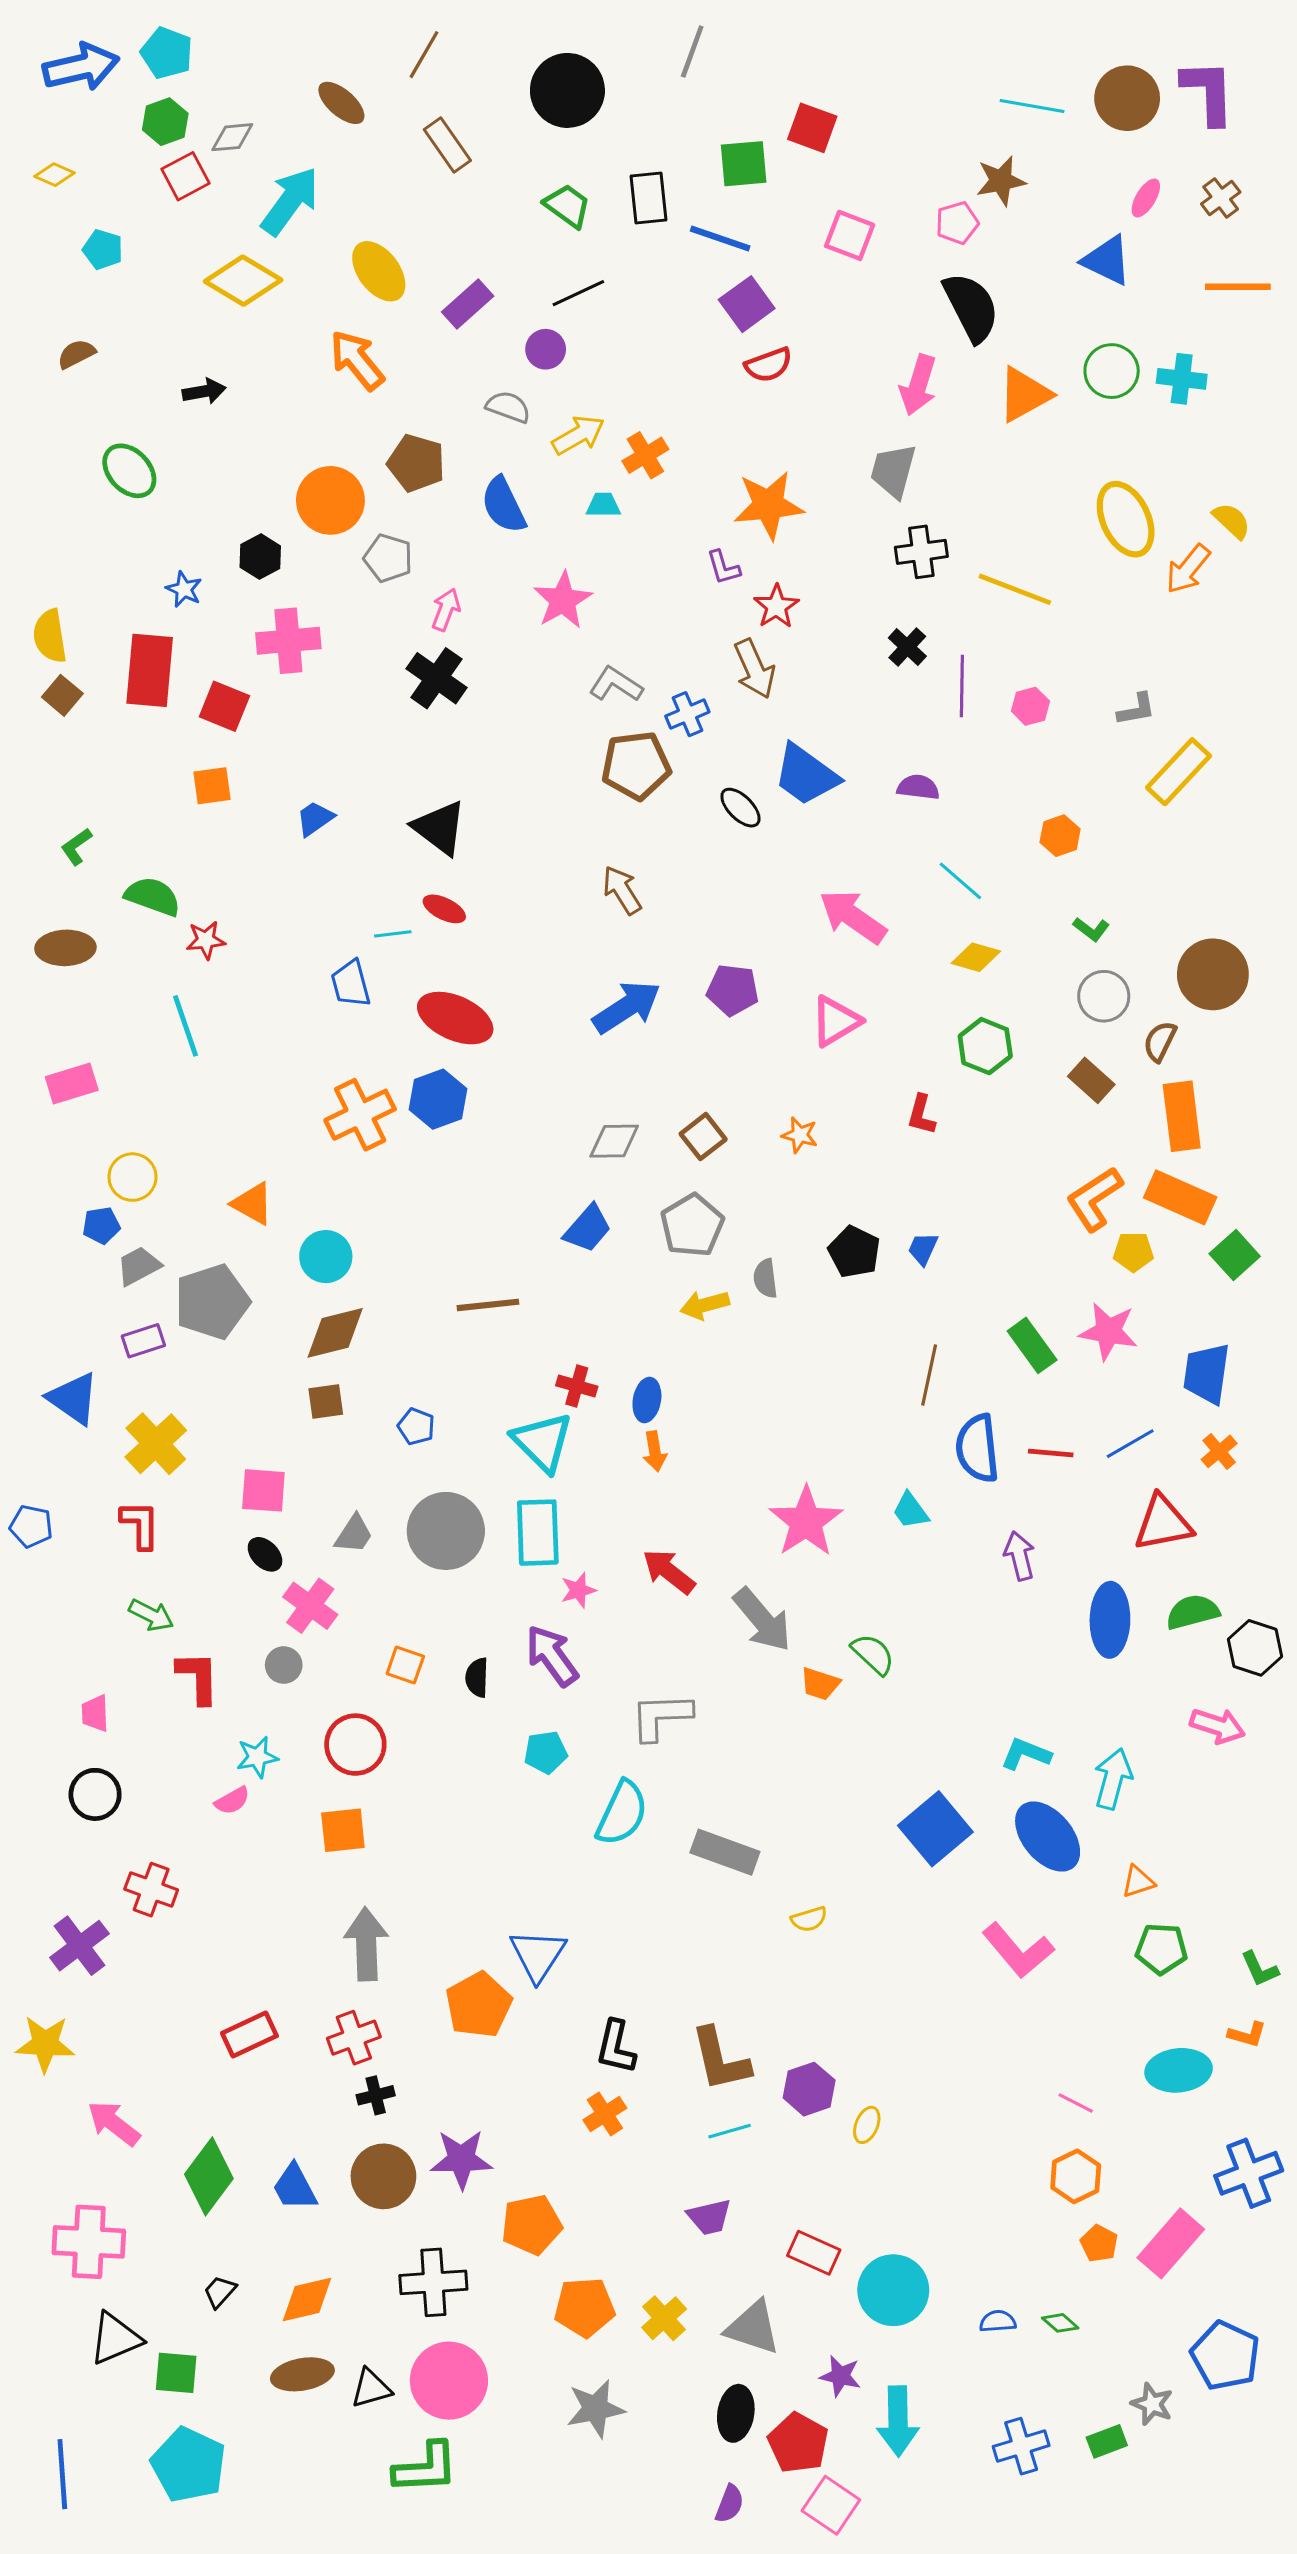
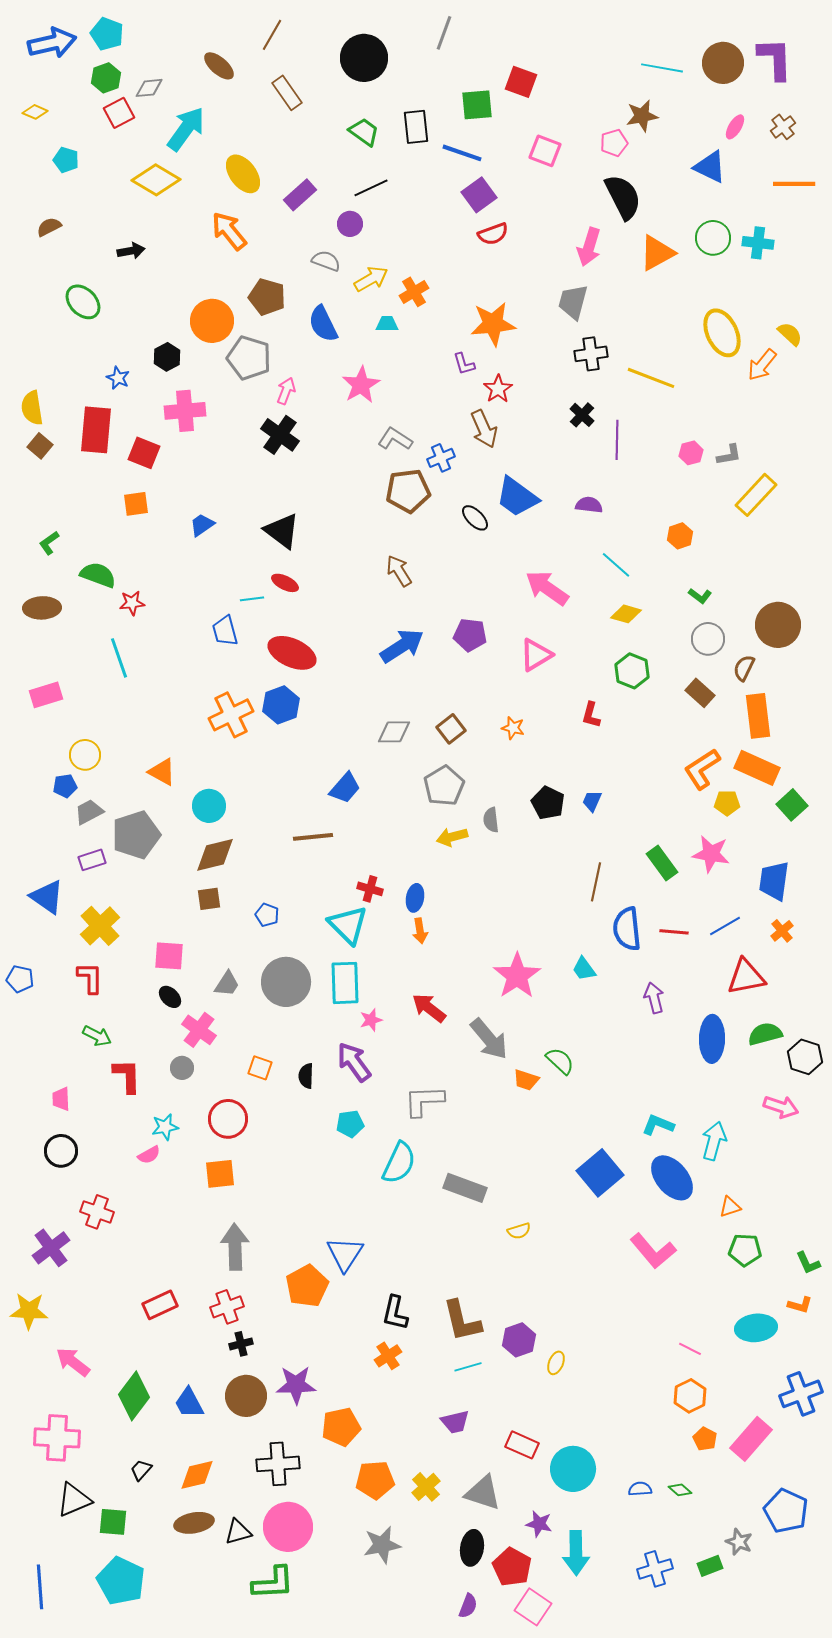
gray pentagon: (388, 558) -> (249, 358), size x1.4
pink hexagon: (1030, 706) -> (691, 453), moved
blue trapezoid: (588, 1228) -> (345, 788), moved

